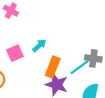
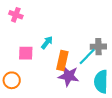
pink square: (15, 53) -> (26, 53), turned 35

